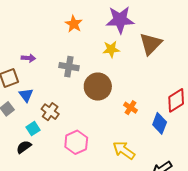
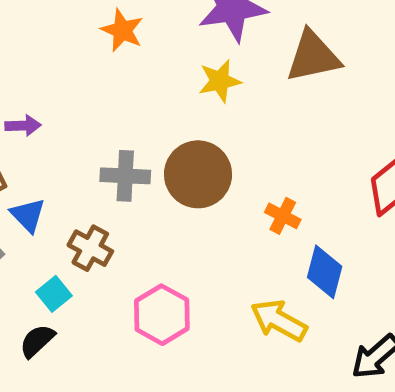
brown triangle: (151, 44) -> (313, 56), turned 40
gray cross: (69, 67) -> (125, 176), moved
blue diamond: (160, 123) -> (325, 272), moved

